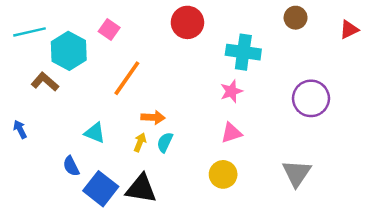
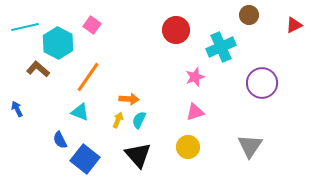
red circle: (187, 22) -> (176, 30), moved
cyan cross: (243, 52) -> (221, 47), moved, turned -32
orange line: (127, 78) -> (88, 77), moved
black triangle: (141, 189) -> (138, 155), moved, turned 40

